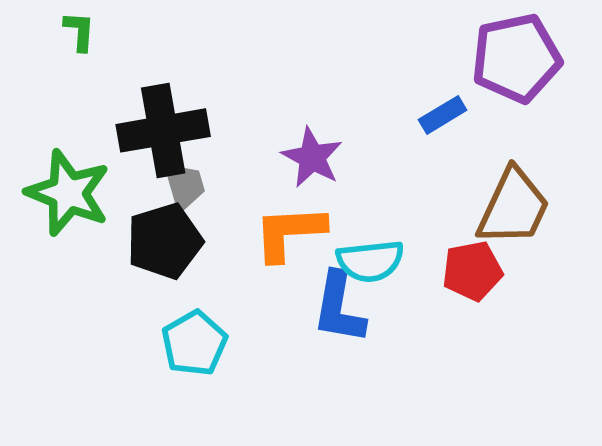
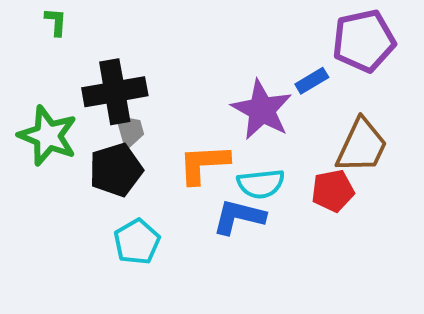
purple star: (312, 157) -> (262, 110), moved, size x1.4
blue L-shape: (339, 308) -> (239, 217), turned 94

